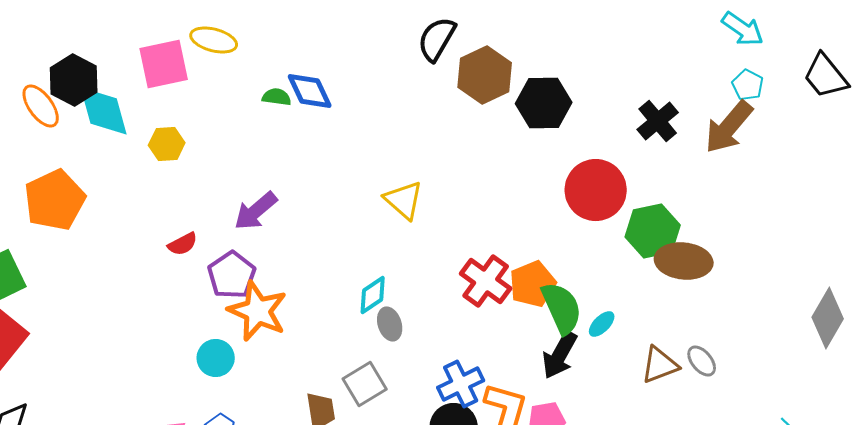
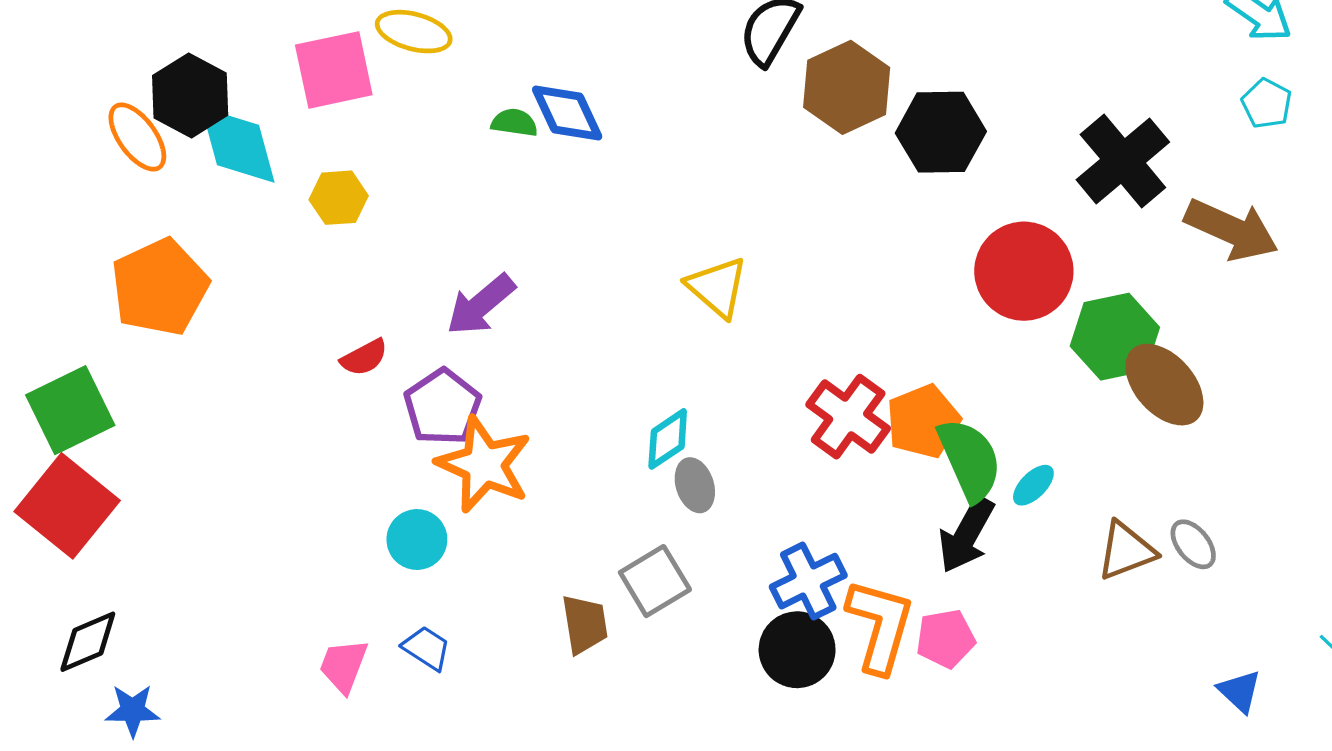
black cross: (658, 121) -> (1123, 161), size x1.4
brown arrow: (729, 127) -> (1232, 230), moved, turned -106
brown ellipse: (684, 261) -> (1164, 385), turned 42

